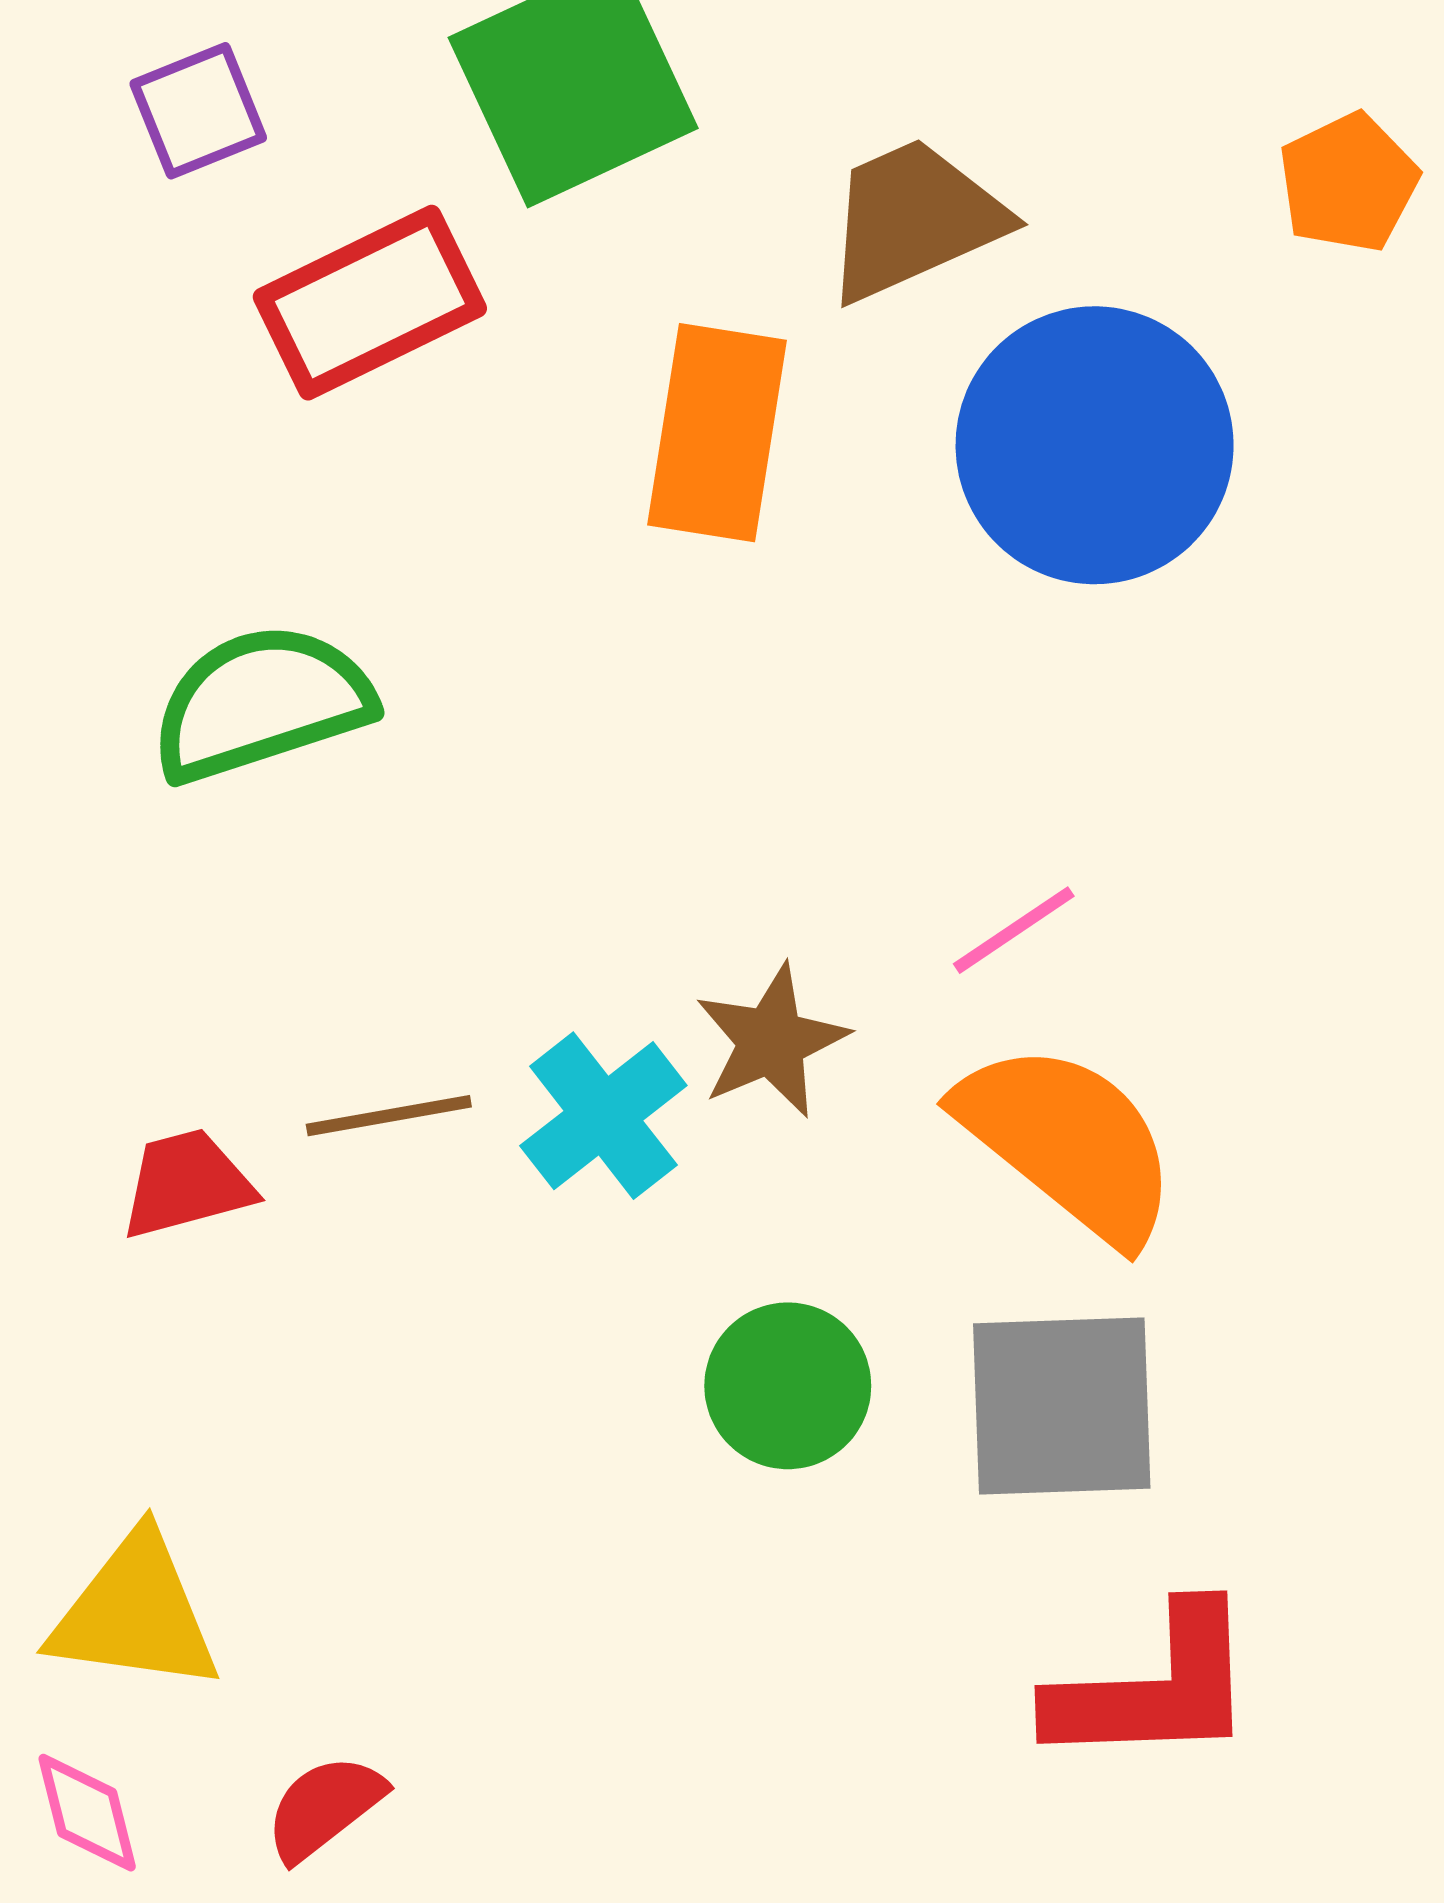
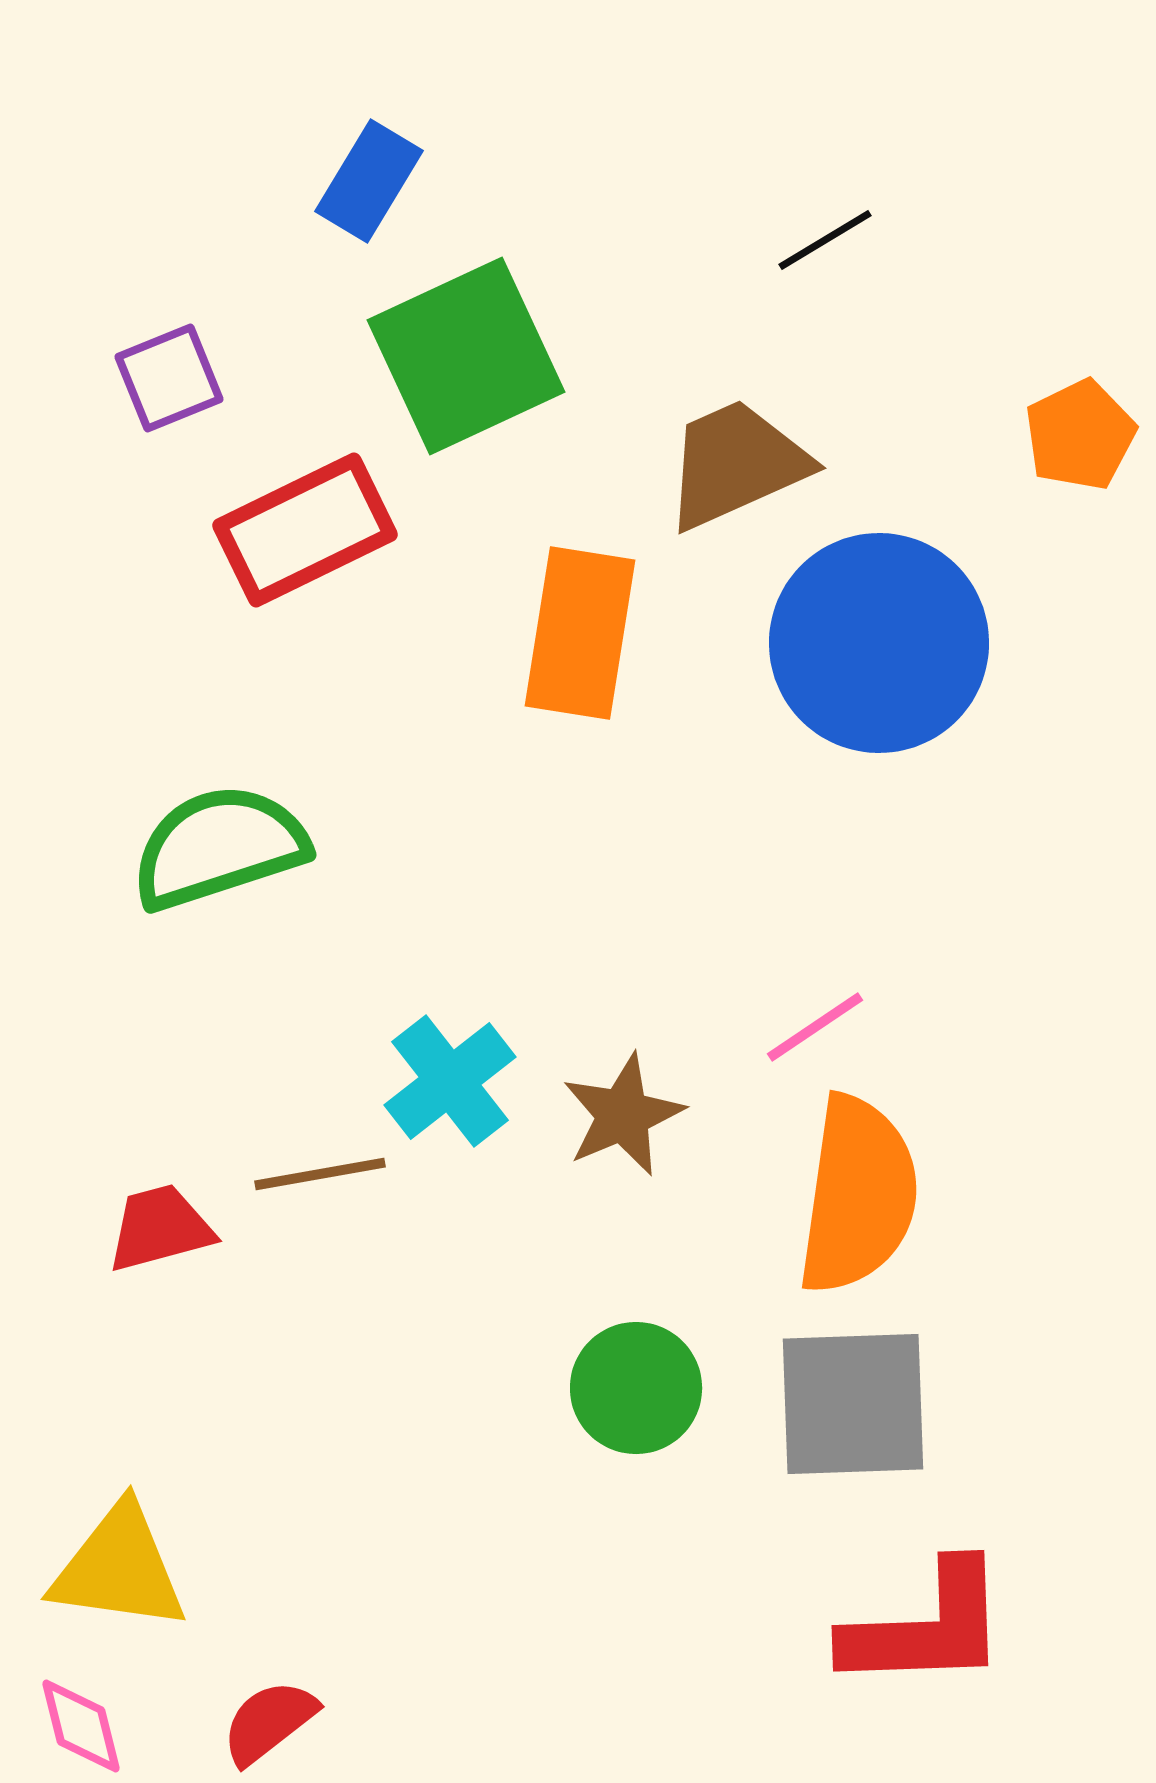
cyan cross: (603, 1116) -> (450, 1081), moved
orange semicircle: (1068, 1142) -> (858, 1195), turned 59

